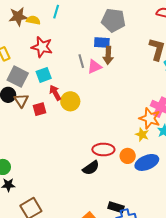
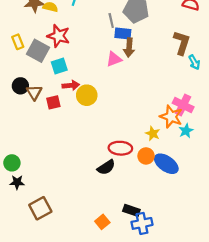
gray line: (81, 61) -> (111, 20), moved
gray square: (18, 77) -> (38, 51), moved
red arrow: (55, 93) -> (71, 85), turned 112
yellow star: (142, 135) -> (153, 134), moved
blue ellipse: (147, 162) -> (166, 164), turned 55

